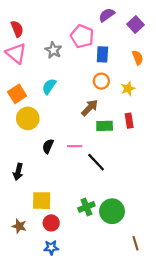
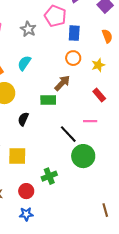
red rectangle: (129, 121) -> (99, 95), turned -32
green rectangle: (105, 126) -> (48, 100), moved
pink line: (75, 146) -> (90, 121), moved
yellow square: (42, 201) -> (17, 156), moved
green cross: (86, 207) -> (49, 176), moved
green circle: (112, 211) -> (83, 156), moved

